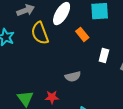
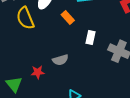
red star: (52, 97) -> (38, 72), moved

